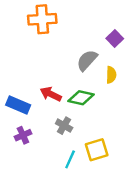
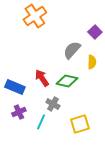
orange cross: (42, 19) -> (35, 16), turned -30
red arrow: (51, 94) -> (42, 78), turned 30
cyan line: (70, 159) -> (41, 122), moved

